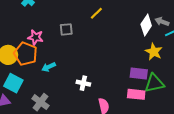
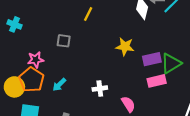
gray square: (66, 29) -> (64, 41), turned 32
yellow star: (154, 52) -> (125, 47), moved
orange pentagon: (25, 54) -> (31, 80), turned 30

